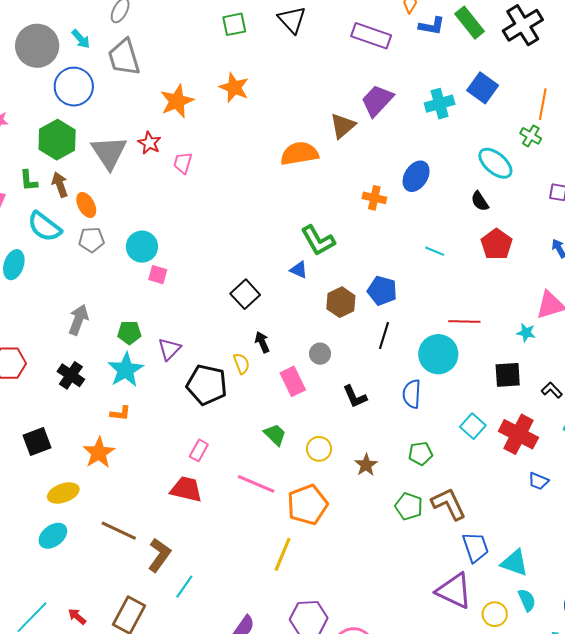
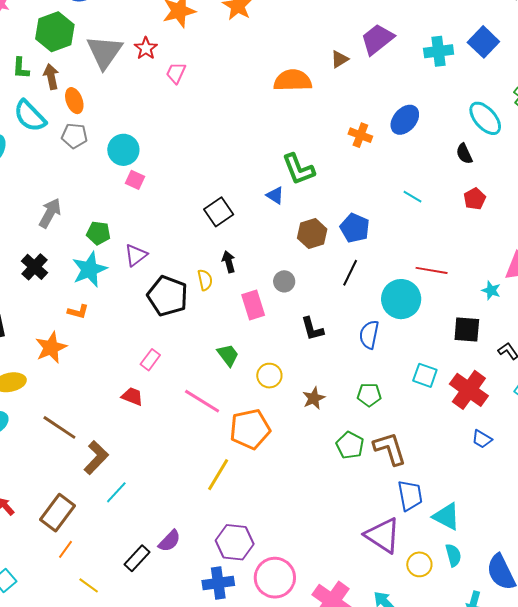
brown triangle: (343, 126) -> (340, 59), size x0.7
red pentagon: (497, 244) -> (475, 199), size x0.7
cyan square: (473, 426) -> (425, 375), turned -30
red trapezoid: (186, 489) -> (132, 396), size x0.7

